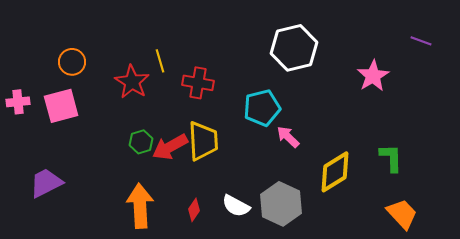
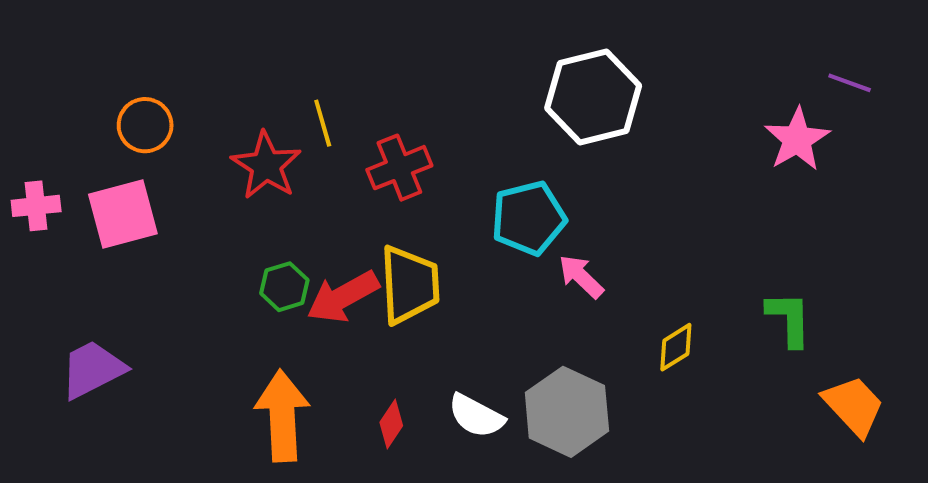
pink star: (373, 76) -> (797, 139), moved
red cross: (198, 83) -> (399, 168), turned -32
yellow diamond: (335, 172) -> (676, 347), size x0.6
orange trapezoid: (402, 214) -> (854, 406), moved

